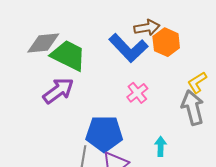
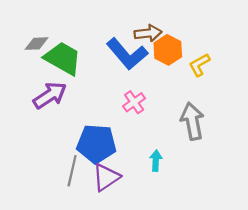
gray diamond: (43, 43) -> (37, 44), size x0.7
yellow L-shape: (197, 82) -> (199, 65), moved

